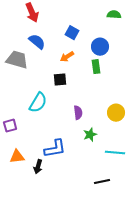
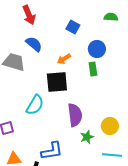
blue square: (72, 33) -> (73, 27), moved
black square: (60, 80) -> (57, 82), size x1.6
purple semicircle: (78, 113) -> (75, 115), size x1.6
yellow circle: (116, 113) -> (110, 126), moved

